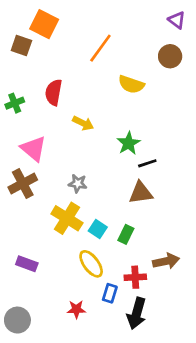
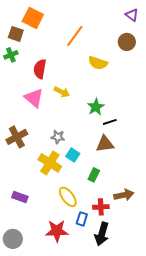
green cross: (15, 103) -> (11, 55), moved
pink triangle: (33, 149) -> (34, 98), moved
cyan square: (98, 229) -> (73, 155), moved
red star: (76, 309) -> (57, 231), size x1.6

